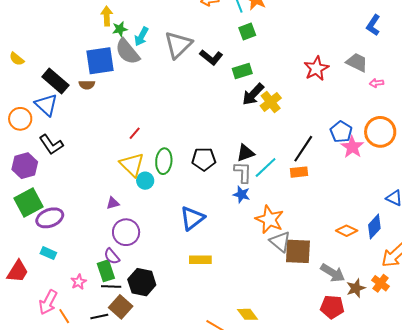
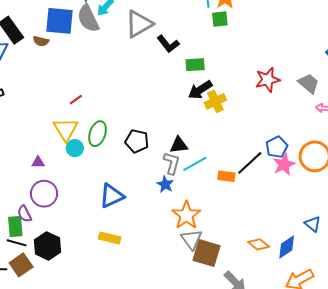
green square: (247, 32) -> (220, 19), moved
black line: (303, 149) -> (250, 163), moved

